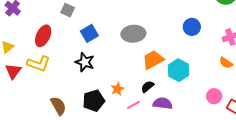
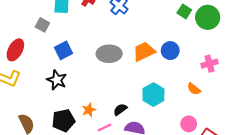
orange trapezoid: (153, 60) -> (144, 52), moved
orange semicircle: (226, 63) -> (194, 89), moved

